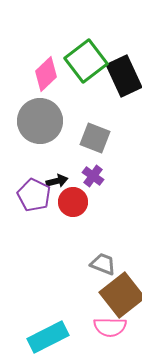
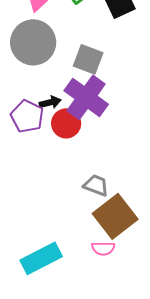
purple cross: (93, 176) -> (86, 97), size x2.0
pink semicircle: (110, 327) -> (103, 248), size x0.7

